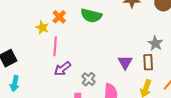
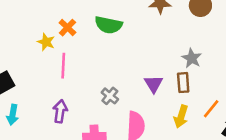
purple arrow: (62, 69) -> (60, 111), moved, turned 138
gray cross: (89, 79) -> (110, 96), moved

